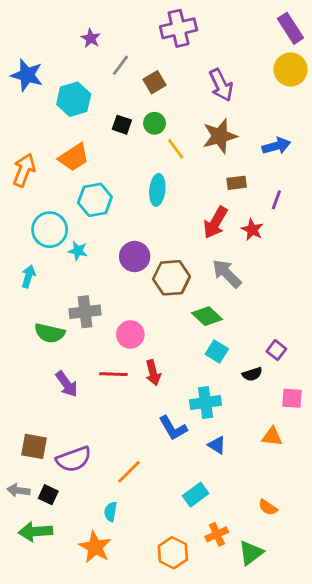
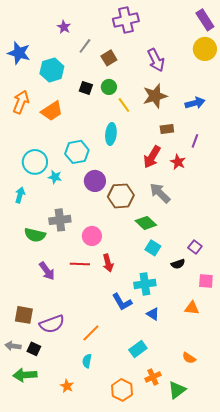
orange arrow: (24, 170) -> (21, 102), moved
cyan hexagon: (95, 200) -> (77, 152), moved
cyan semicircle: (111, 512) -> (87, 361), moved
orange star: (95, 547) -> (67, 386), size x0.6

